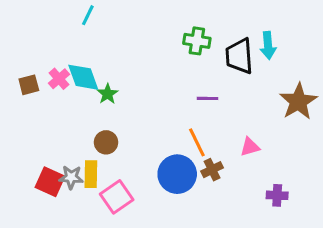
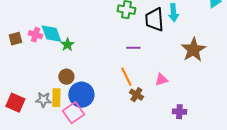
pink cross: (59, 79) -> (35, 35), turned -32
brown cross: (212, 170) -> (136, 95), turned -32
blue circle: (177, 174) -> (81, 95), moved
red square: (50, 182) -> (15, 103), moved

